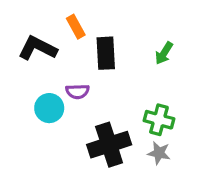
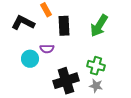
green arrow: (164, 53) -> (99, 26), size x1.6

